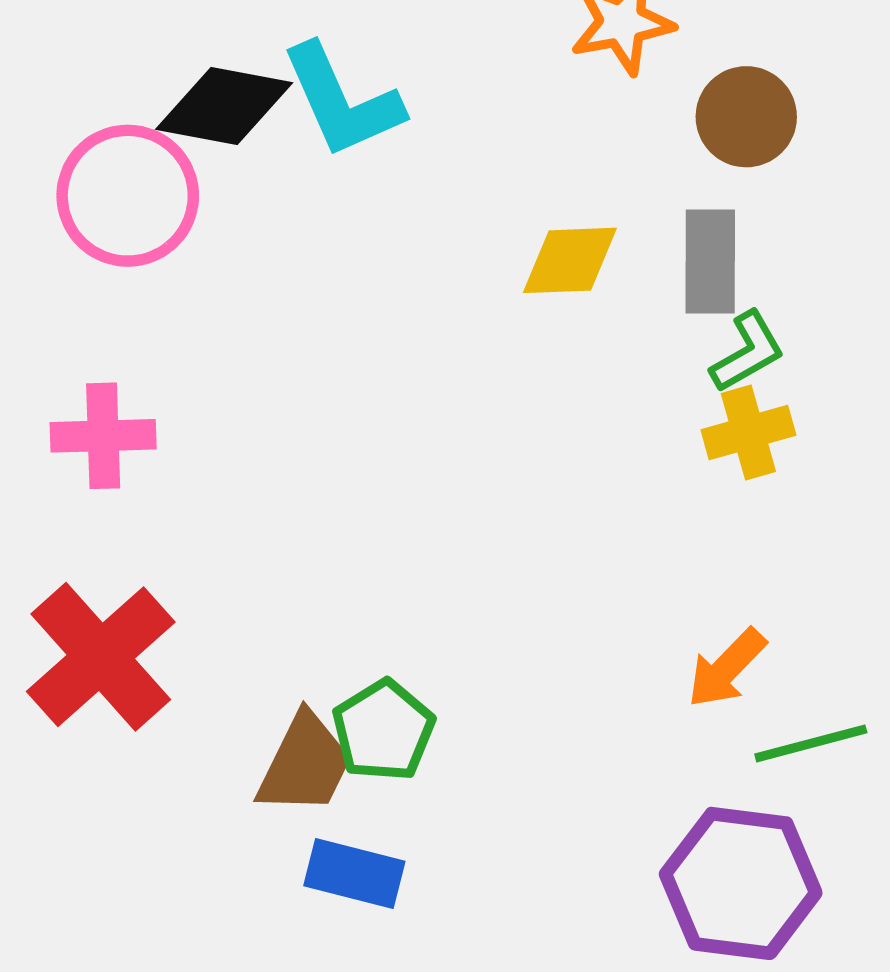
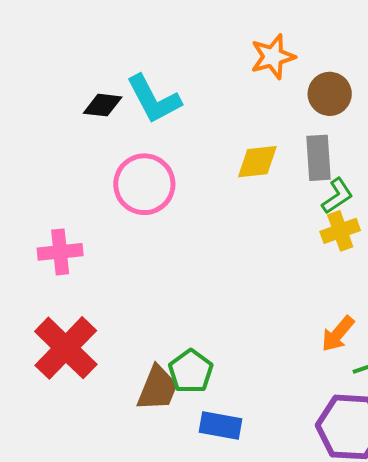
black diamond: (224, 106) -> (103, 105), size x0.7
pink circle: (128, 196) -> (144, 184), moved
blue rectangle: (354, 873) -> (221, 425), moved

